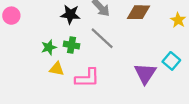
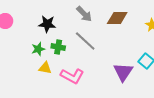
black star: (70, 14) -> (47, 24), moved
pink L-shape: (87, 78) -> (72, 76), turned 30

